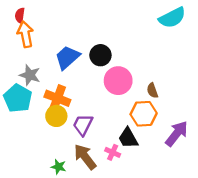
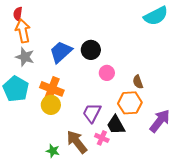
gray star: (30, 75) -> (25, 57), moved
pink circle: (118, 81) -> (107, 73), size x0.6
purple trapezoid: (83, 125) -> (92, 113), moved

